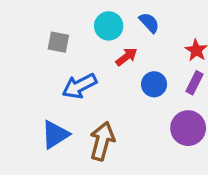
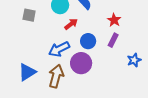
blue arrow: (79, 86) -> (59, 49), moved
purple circle: (188, 128) -> (81, 63), moved

